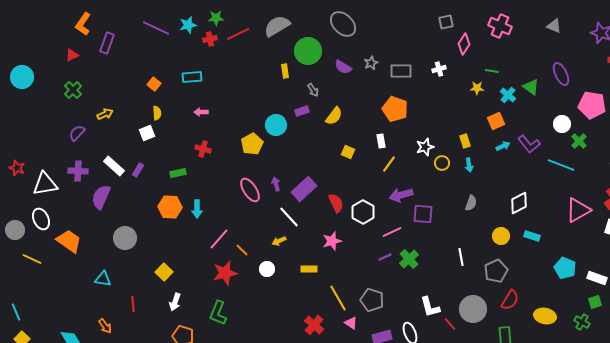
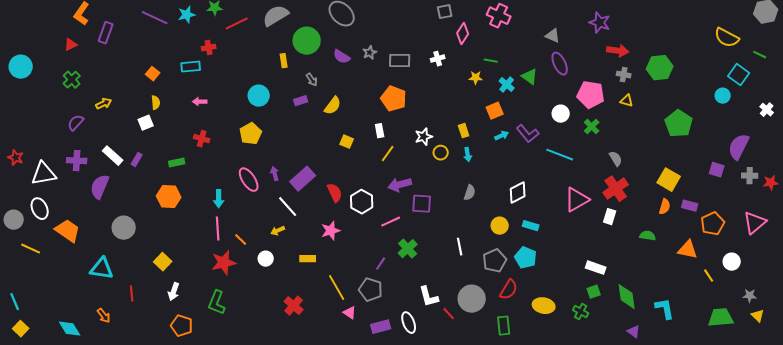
gray triangle: (554, 26) -> (553, 36), moved
red cross: (210, 39) -> (209, 48), moved
cyan circle: (276, 125) -> (259, 96), moved
green cross: (579, 141) -> (592, 127), moved
cyan arrow: (197, 209) -> (219, 199), moved
pink line: (219, 239) -> (218, 229), turned -45
purple line: (385, 257) -> (381, 264), moved, turned -32
cyan pentagon: (565, 268) -> (526, 258), moved
cyan triangle: (103, 279) -> (102, 269), size x1.4
red cross: (314, 325) -> (294, 306), moved

